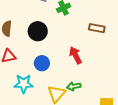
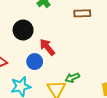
red arrow: (76, 55) -> (47, 47), moved

